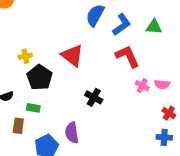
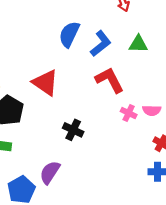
purple semicircle: (72, 133) -> (50, 172), turned 45

